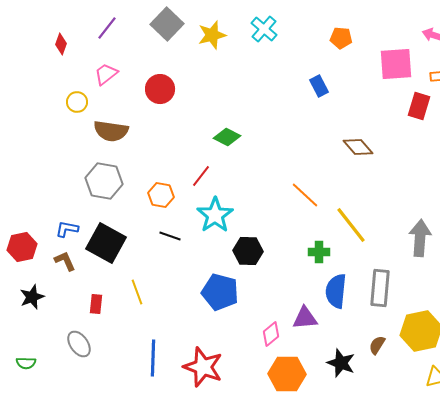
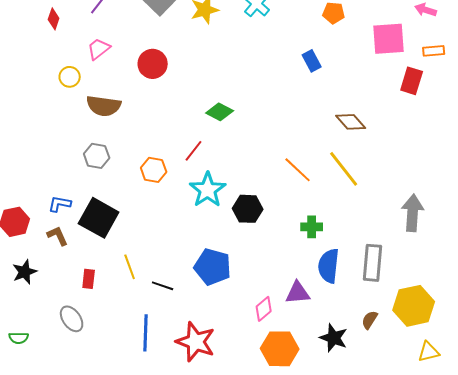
gray hexagon: (104, 181) -> (97, 156), size x0.7
yellow line: (351, 225) -> (344, 169), moved
black line: (170, 236) -> (163, 286), moved
black hexagon: (248, 251) -> (248, 209), moved

